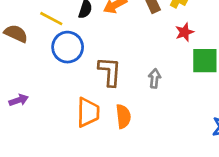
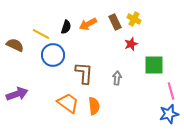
red star: (184, 32) -> (131, 44), moved
purple arrow: (19, 100) -> (17, 94), size x1.5
orange trapezoid: (88, 112) -> (68, 103), turned -55

